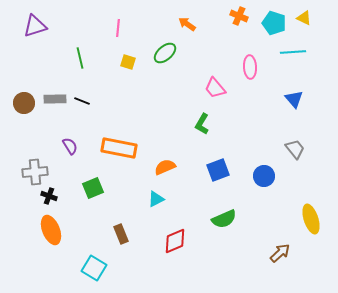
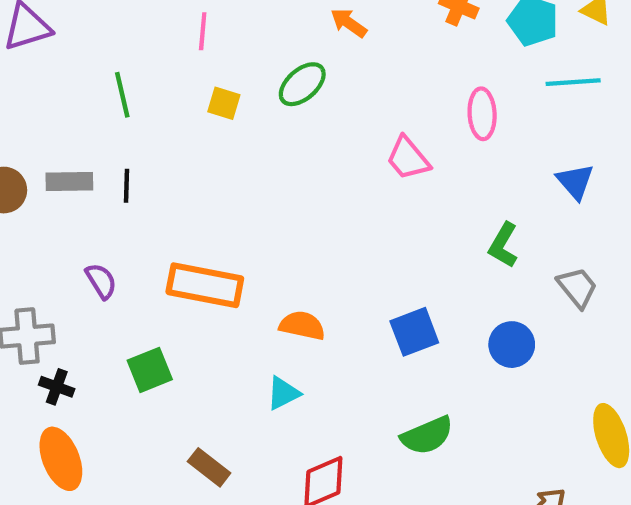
black line: (82, 101) -> (127, 186), turned 70
green L-shape: (202, 124) -> (503, 245), moved
orange semicircle: (165, 167) -> (302, 325), turned 35
brown rectangle: (121, 234) -> (209, 467), turned -30

